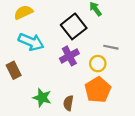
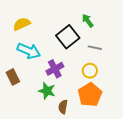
gray line: (111, 47) -> (95, 48), moved
purple cross: (69, 56) -> (55, 69), moved
green star: (42, 98) -> (47, 91), moved

